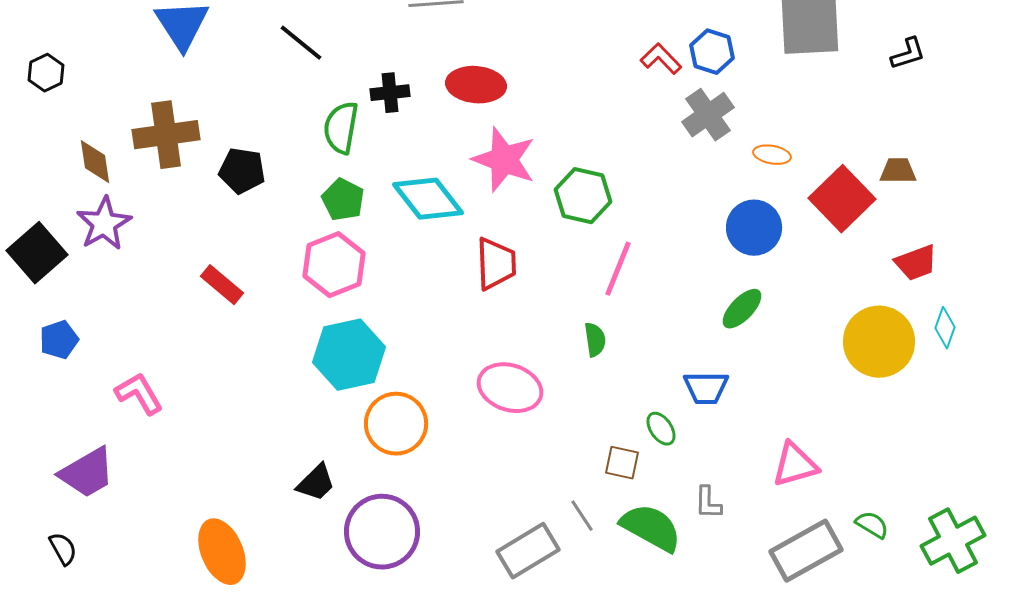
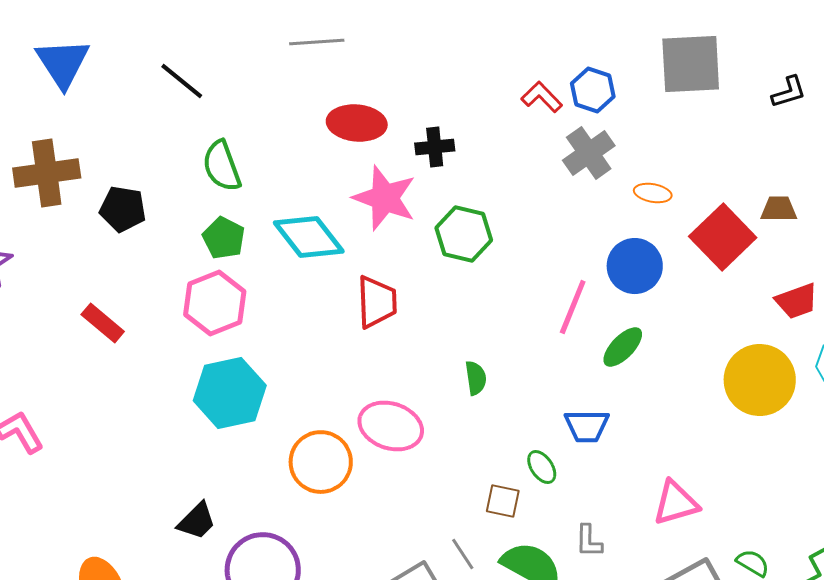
black cross: (390, 93) -> (435, 147), moved
green semicircle: (341, 128) -> (222, 166), turned -30
pink line: (618, 269) -> (573, 307), moved
orange circle: (396, 424) -> (321, 462), moved

